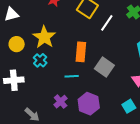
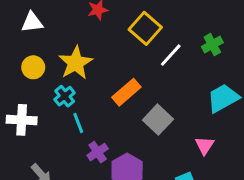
orange rectangle: (81, 52) -> (126, 92), turned 36
cyan line: (72, 76) -> (78, 123), moved, turned 64
purple cross: (61, 102) -> (98, 152), moved

